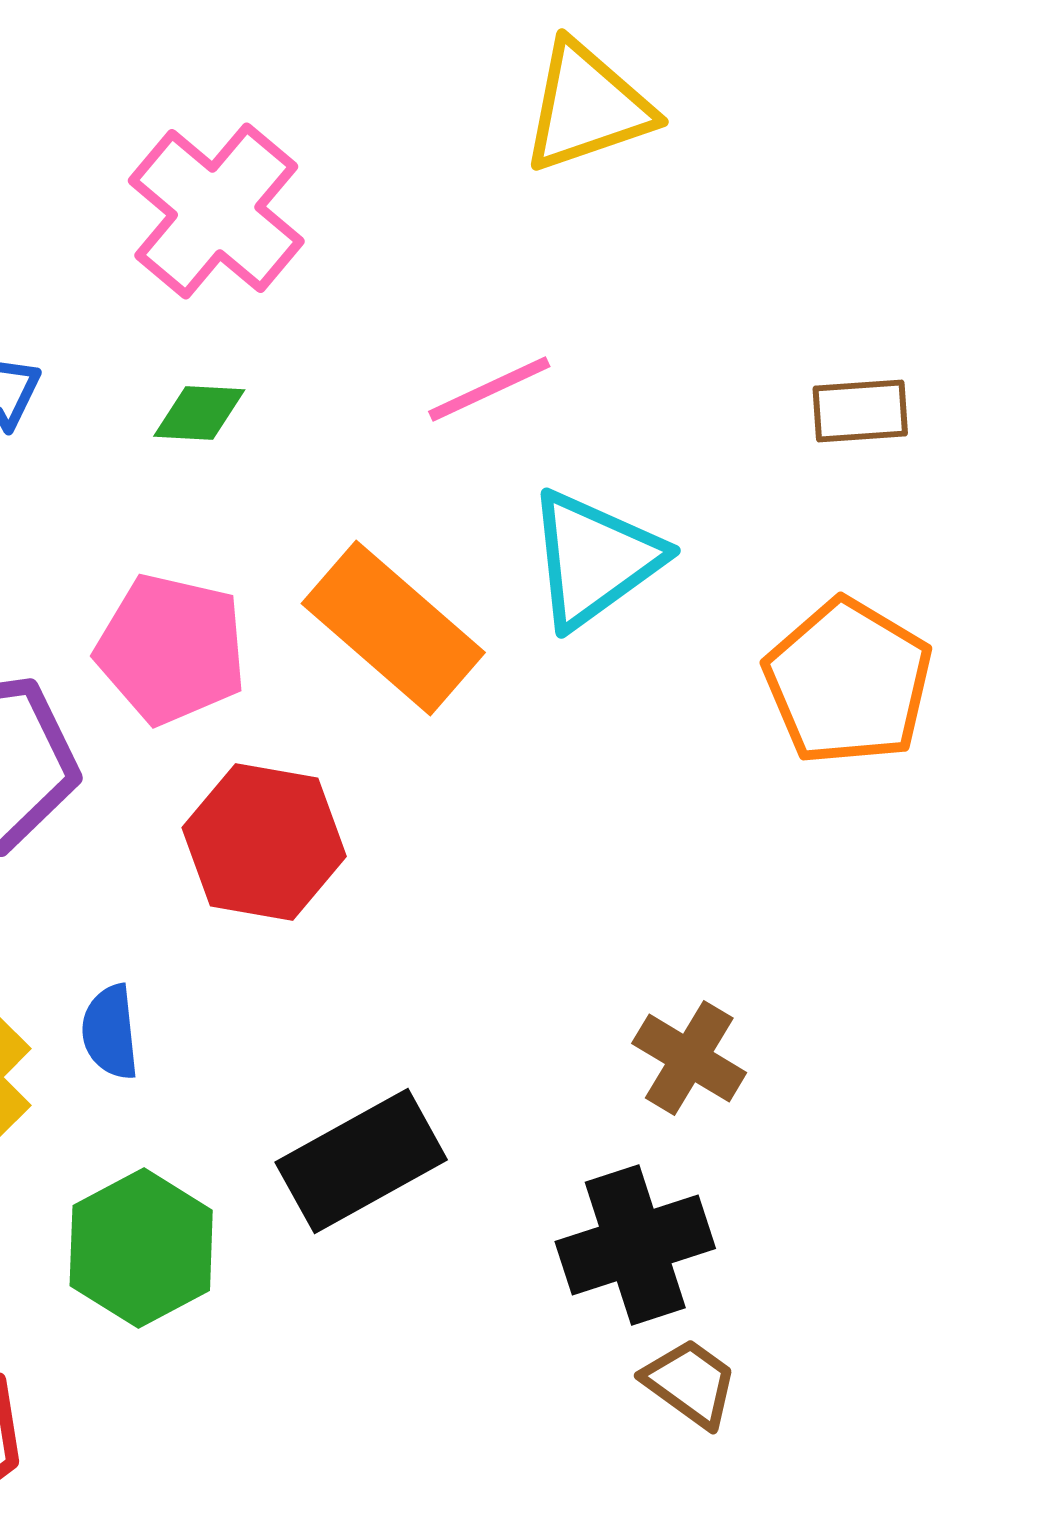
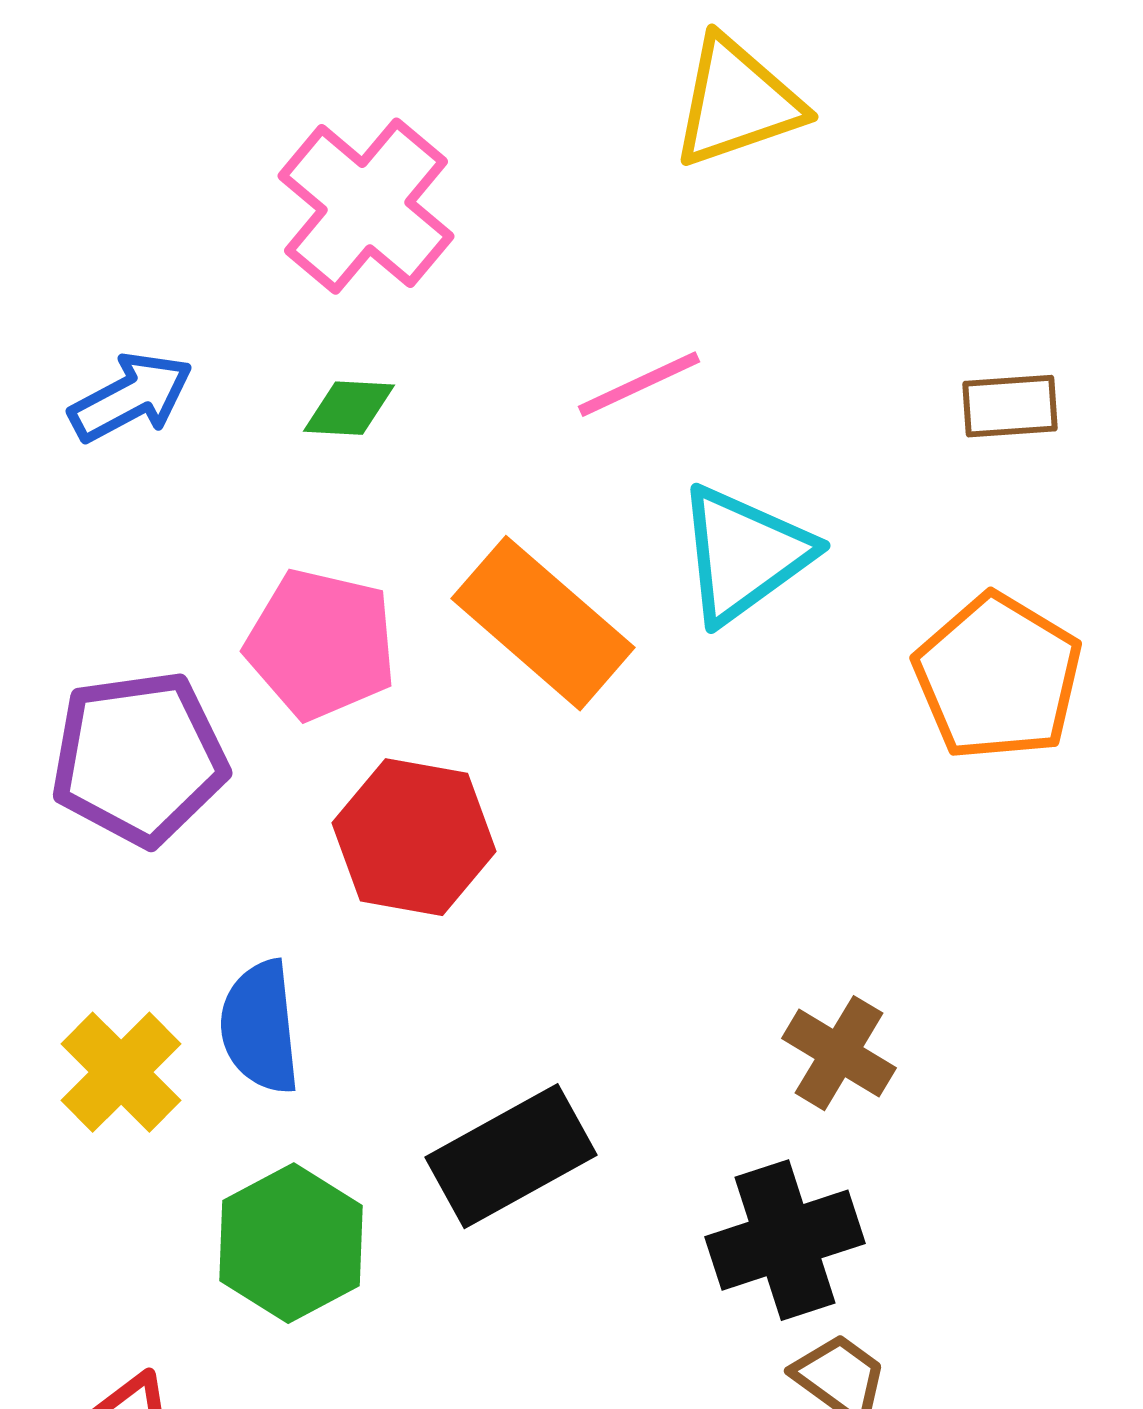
blue semicircle: (110, 1032) -> (260, 1027), size x1.4

